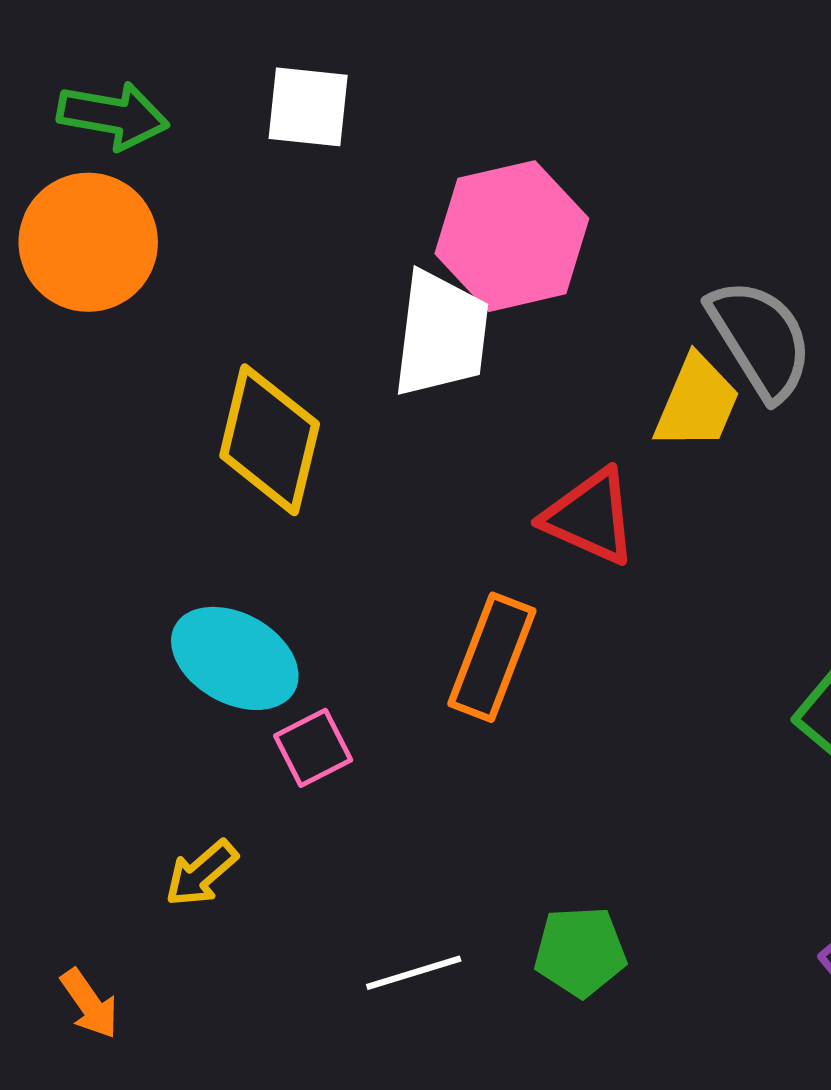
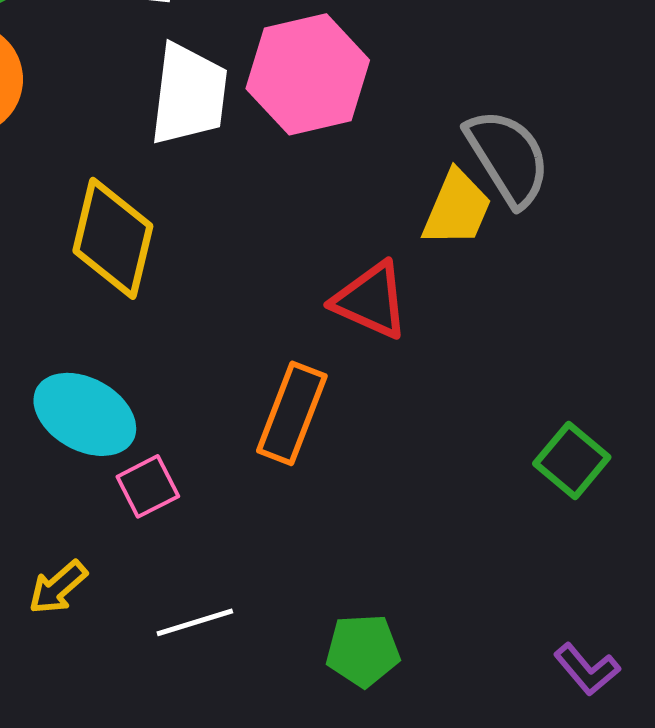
white trapezoid: (441, 334) -> (189, 94), moved
white line: (414, 973) -> (195, 622), moved

